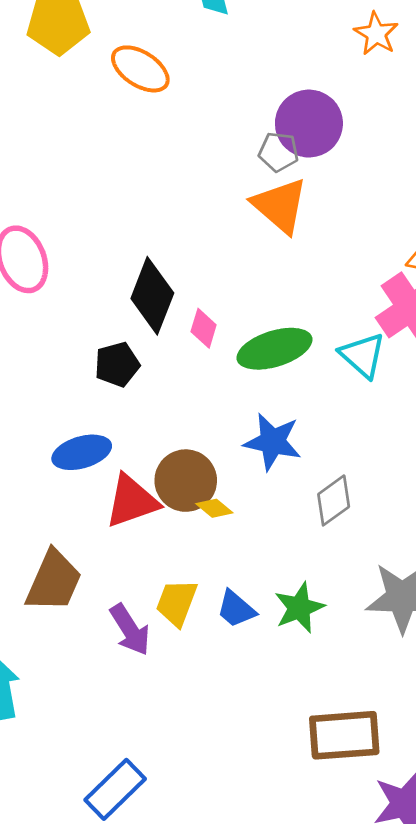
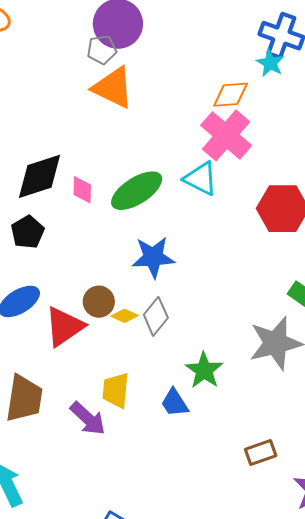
black diamond: (152, 296) -> (39, 176), turned 66
brown circle: (186, 481) -> (99, 302), size x0.7
gray diamond: (334, 500) -> (156, 316), moved
blue trapezoid: (236, 609) -> (175, 403), moved, turned 32
brown rectangle: (344, 735) -> (261, 453), size x0.6

